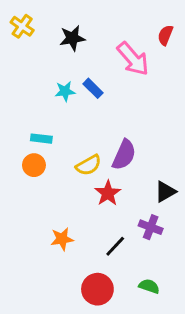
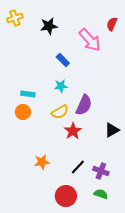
yellow cross: (22, 26) -> (15, 18), turned 35
cyan star: (65, 91) -> (61, 86), moved
purple cross: (151, 227) -> (101, 171), moved

